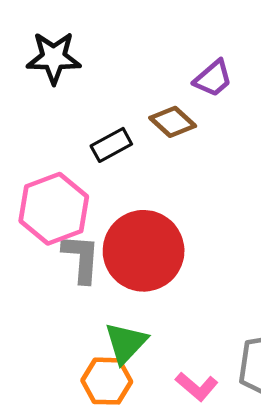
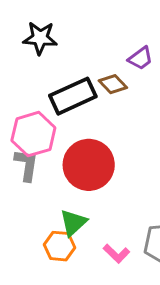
black rectangle: (111, 145) -> (73, 96), size x1.8
gray L-shape: (81, 258) -> (26, 165), moved

